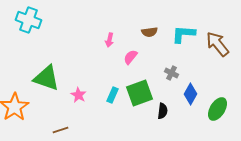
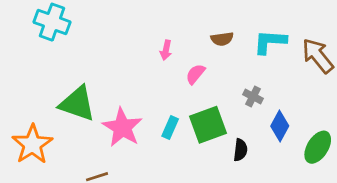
pink star: (78, 95) -> (122, 127), size x1.8

